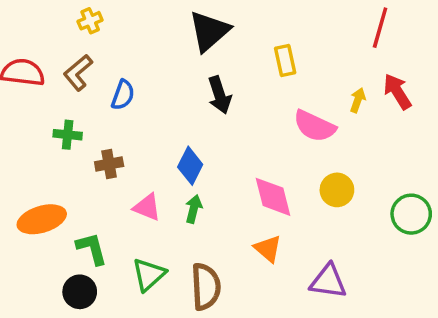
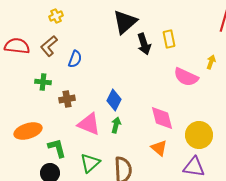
black arrow: (220, 95) -> (144, 44), moved
yellow circle: (337, 190) -> (199, 135), moved, size x1.4
pink triangle: (147, 207) -> (89, 124), size x1.4

